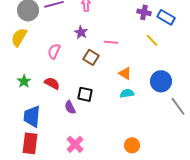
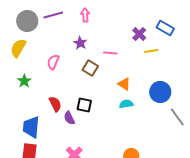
purple cross: (144, 12) -> (139, 34), moved, turned 32
yellow line: (152, 40) -> (151, 51), turned -56
green star: (24, 81) -> (24, 81), moved
red semicircle: (52, 83) -> (55, 104), moved, turned 35

